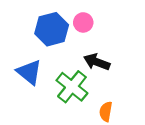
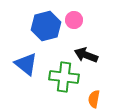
green cross: (72, 87) -> (64, 77), turned -32

